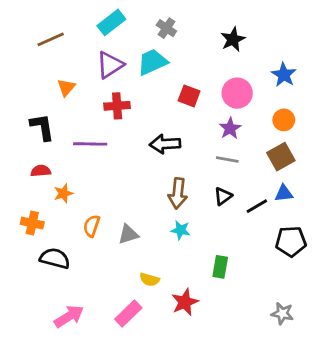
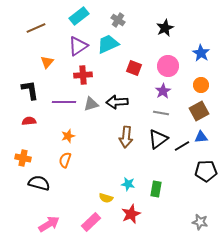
orange star: (63, 193) -> (68, 136), moved
black triangle: (223, 196) -> (158, 139), size x1.5
cyan star: (181, 230) -> (128, 184), moved
gray triangle: (128, 234) -> (91, 104), moved

